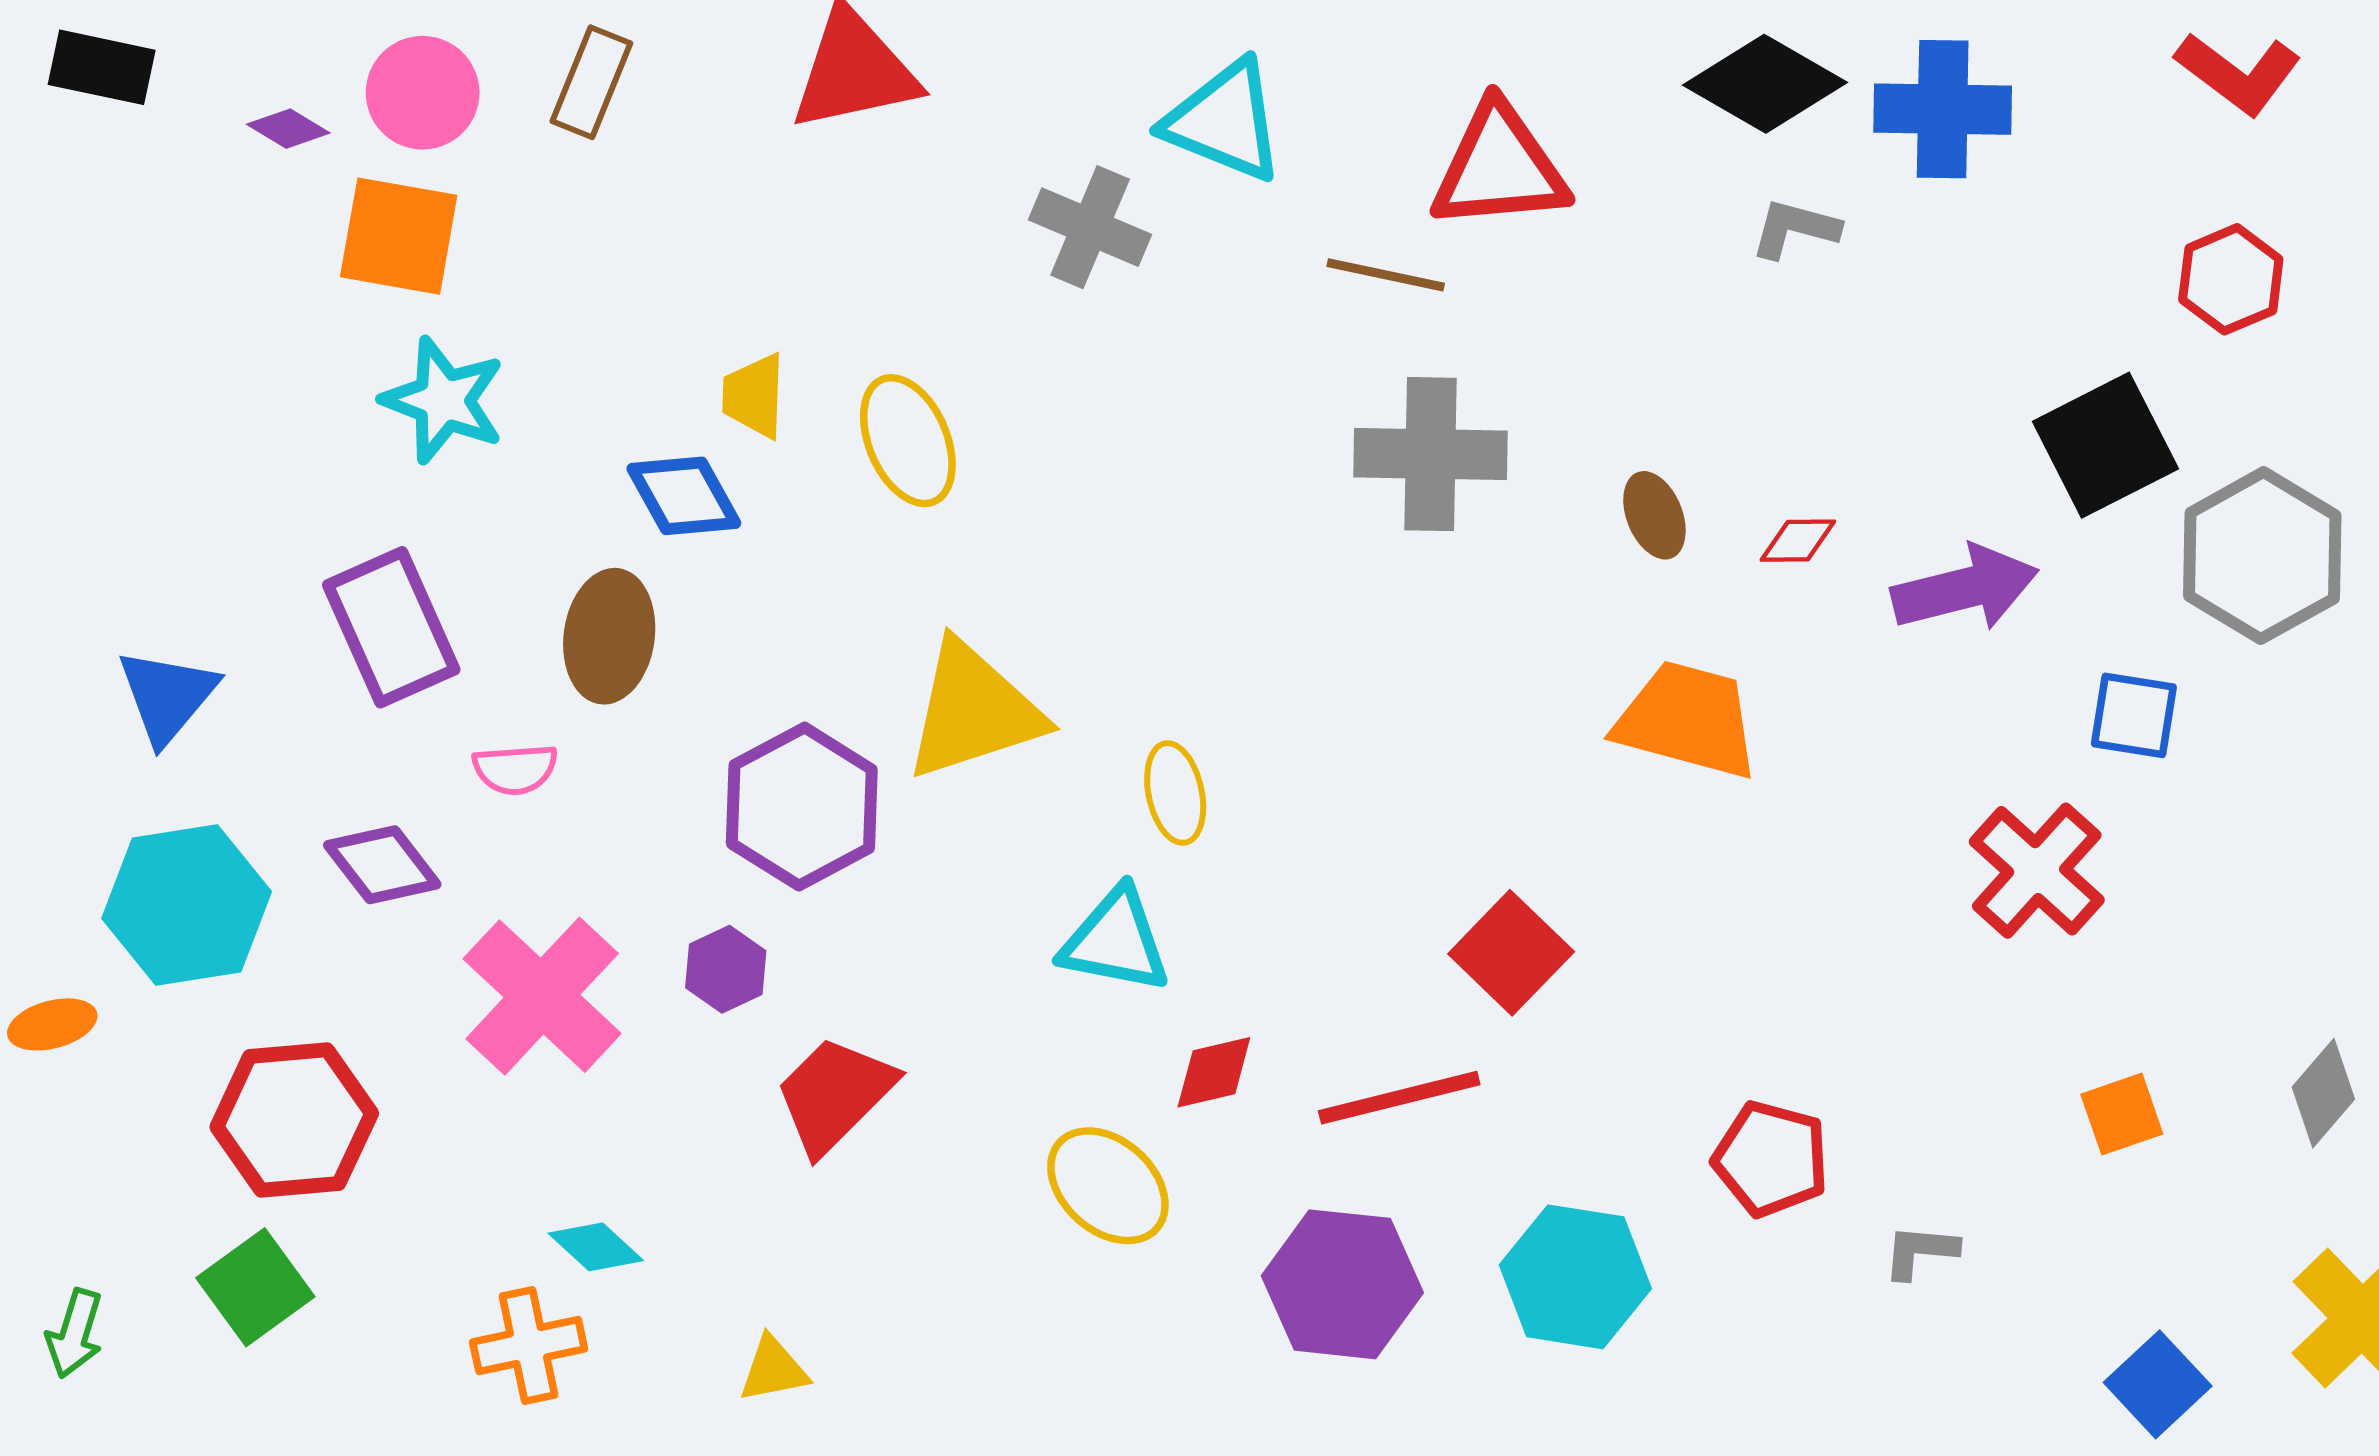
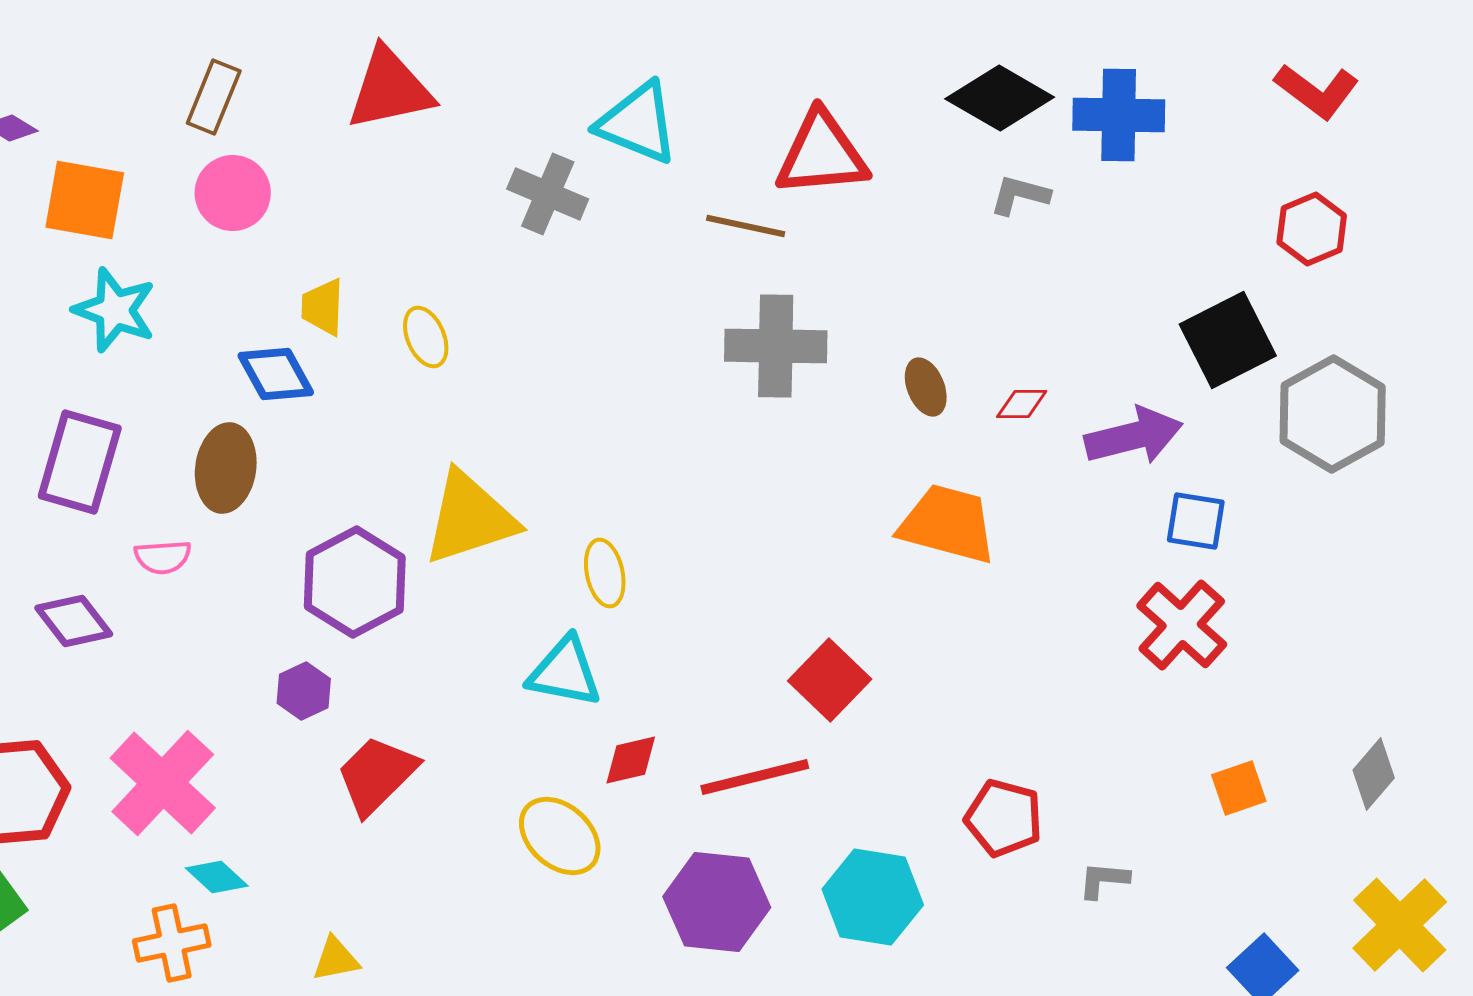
pink circle: (423, 93) -> (233, 193), moved
yellow ellipse: (908, 441) -> (426, 337), size x0.7
purple rectangle: (391, 627) -> (80, 462), turned 40
blue square: (2134, 715) -> (1196, 521), moved
pink cross: (542, 996) -> (163, 783), moved

